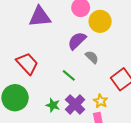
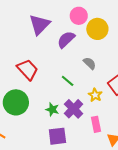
purple triangle: (40, 17) -> (40, 25), turned -40
purple semicircle: (77, 41) -> (66, 40), moved
yellow star: (101, 101) -> (95, 95), moved

